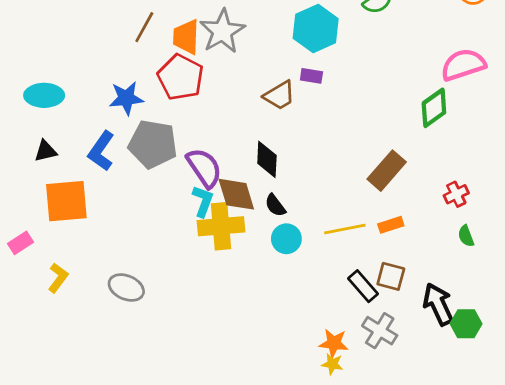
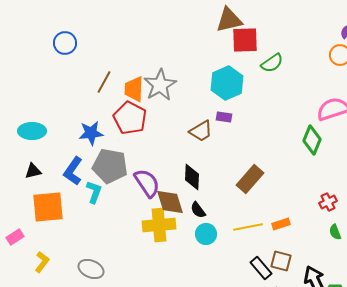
green diamond: (434, 108) -> (312, 140), turned -32
brown rectangle: (387, 171) -> (250, 179), moved
cyan L-shape: (203, 201) -> (94, 192), moved

